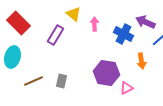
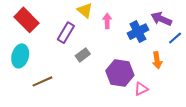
blue cross: (123, 34) -> (138, 32), turned 36
gray rectangle: (61, 81) -> (83, 55), moved, turned 40

